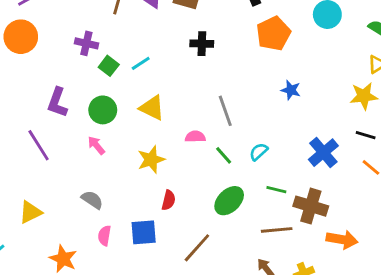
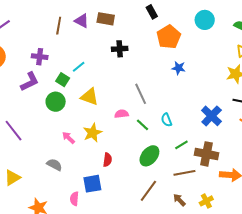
green square: (109, 66) -> (63, 80), moved
blue star: (291, 90) -> (179, 68), moved
purple L-shape: (57, 102) -> (30, 82), moved, turned -130
pink arrow: (96, 145) -> (68, 138), moved
cyan semicircle: (259, 152) -> (167, 120), turned -64
green line: (276, 190) -> (181, 145), turned -40
pink semicircle: (104, 236) -> (74, 199), moved
brown line: (197, 248) -> (148, 191), moved

